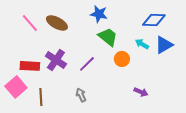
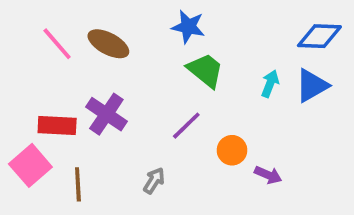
blue diamond: (154, 20) -> (319, 36), moved
cyan arrow: (142, 44) -> (270, 84), turned 80
orange circle: (122, 59) -> (232, 150), moved
purple line: (87, 64) -> (186, 126), moved
gray arrow: (81, 95) -> (154, 181), turned 56

